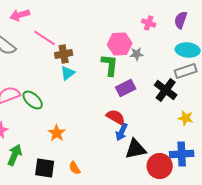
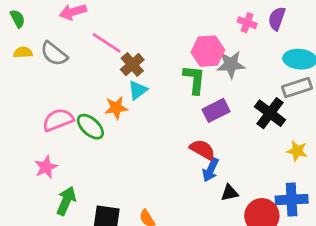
purple semicircle: (181, 20) -> (277, 19), moved
brown cross: (64, 54) -> (132, 65), turned -30
gray star: (137, 54) -> (231, 65), size x1.5
orange star: (57, 133) -> (116, 108), moved, turned 30
black triangle: (136, 149) -> (229, 193), size x0.6

